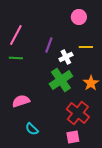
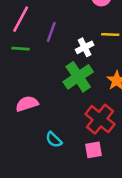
purple line: (49, 45) -> (51, 32), moved
cyan semicircle: (32, 129) -> (54, 140), moved

